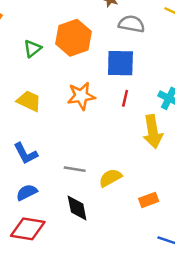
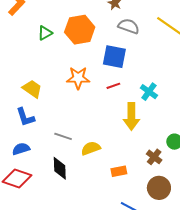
red line: (125, 98) -> (113, 86), turned 48
yellow trapezoid: (29, 101) -> (32, 89), moved

